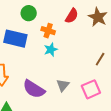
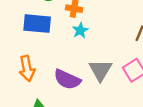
gray triangle: (63, 85) -> (100, 70), size x1.5

